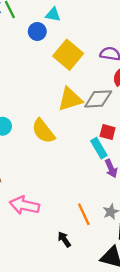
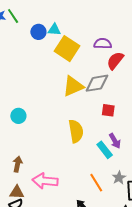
cyan triangle: (53, 14) -> (54, 30), moved
yellow semicircle: (43, 131) -> (76, 131), moved, turned -145
cyan rectangle: (99, 148) -> (105, 150), moved

